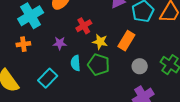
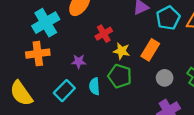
purple star: (60, 43) -> (79, 61), moved
orange cross: (23, 44) -> (38, 54), size x1.5
cyan semicircle: (76, 63) -> (94, 86), moved

